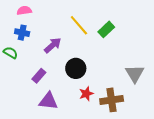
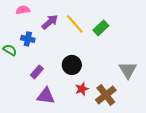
blue cross: (22, 33) -> (28, 39), moved
purple arrow: (53, 45) -> (50, 22), moved
brown cross: (112, 100) -> (106, 95), turned -30

